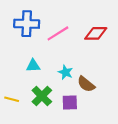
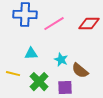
yellow line: (12, 99) -> (13, 74), moved

